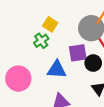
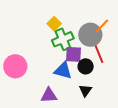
green cross: (41, 41) -> (63, 39), moved, size x1.5
blue triangle: (57, 70) -> (63, 70), moved

